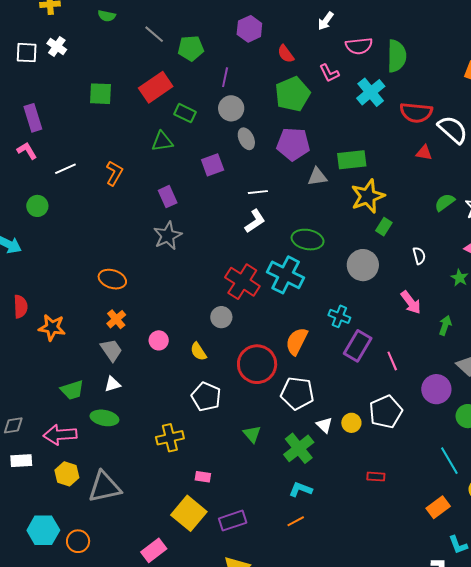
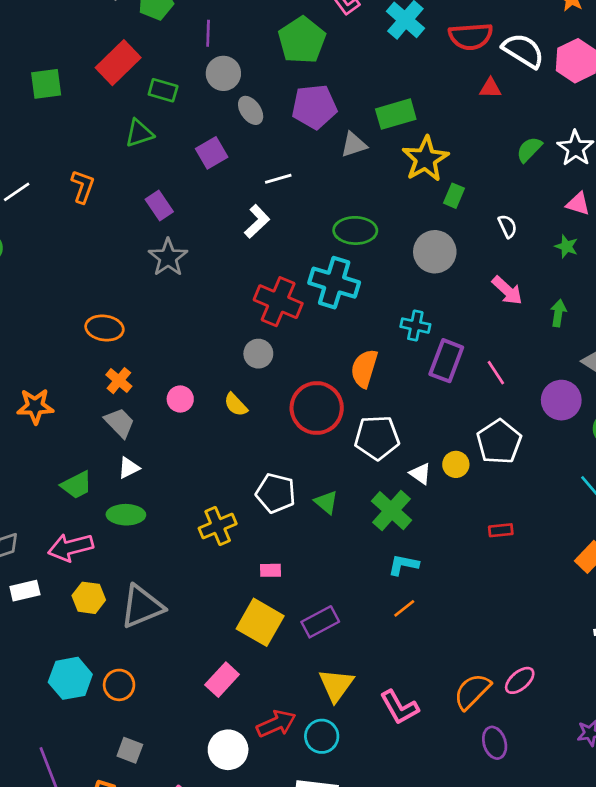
white L-shape: (255, 221) -> (257, 221), moved
white pentagon: (206, 397) -> (276, 493), moved

